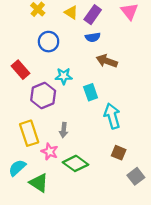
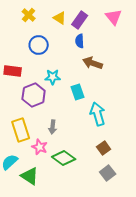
blue semicircle: (93, 37) -> (80, 41), turned 96
red rectangle: (20, 70) -> (13, 71), turned -42
brown square: (119, 153) -> (104, 148), turned 32
gray square: (136, 176) -> (108, 173), moved

